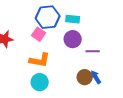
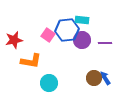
blue hexagon: (48, 17) -> (67, 30), moved
purple line: (93, 51) -> (105, 43), moved
orange L-shape: (40, 60) -> (31, 61), moved

